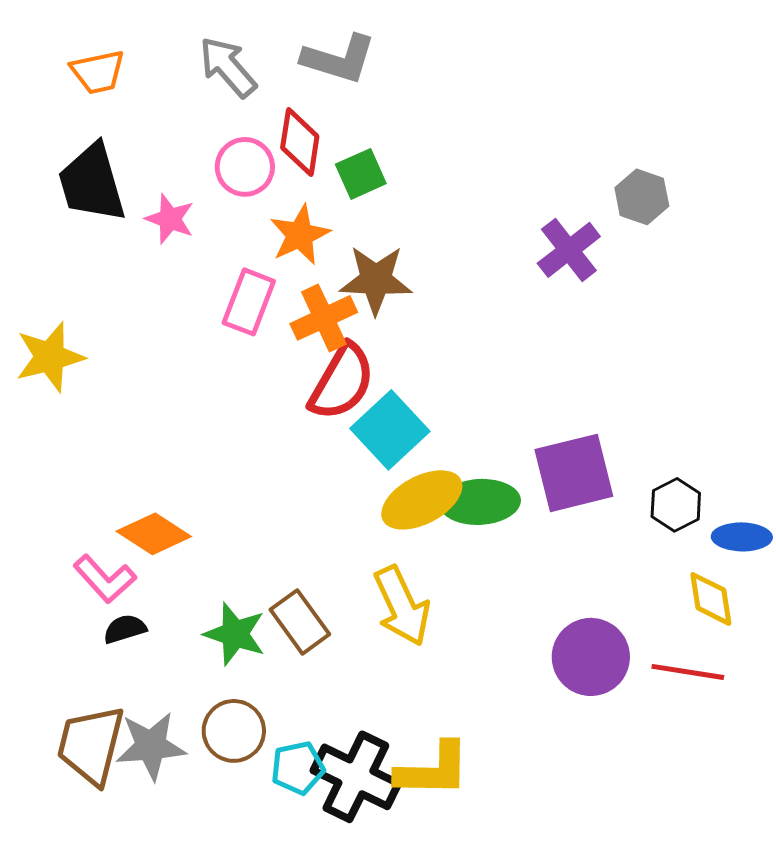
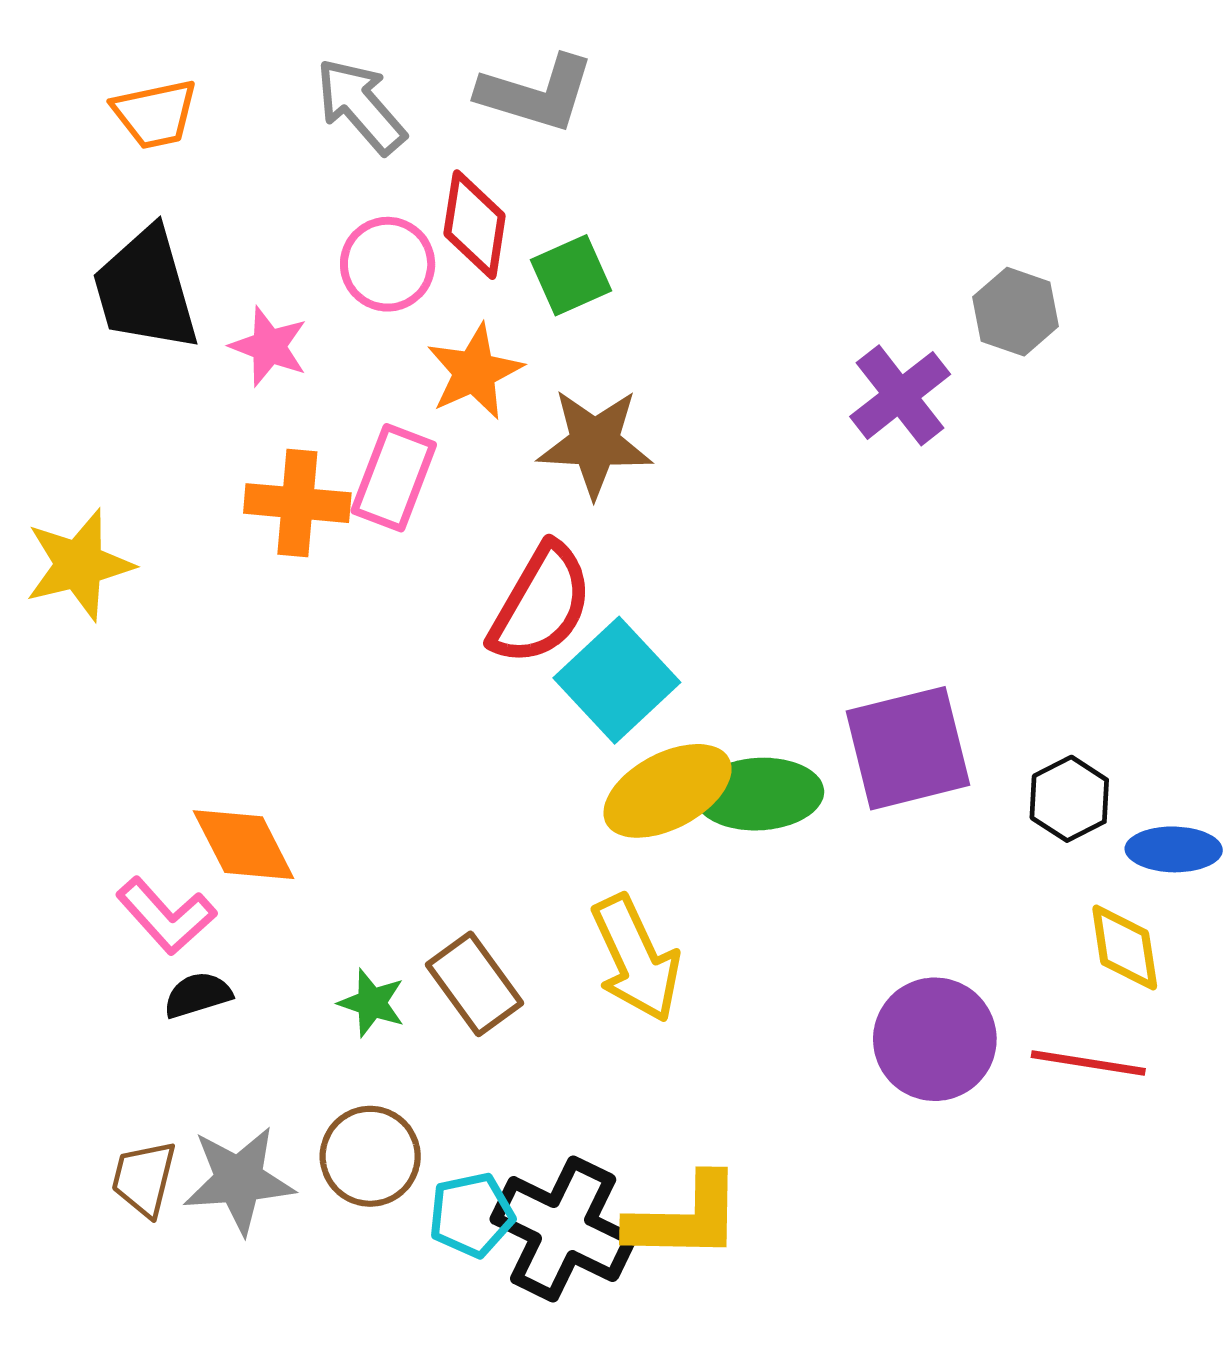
orange cross: (324, 318) -> (297, 503), moved, turned 30
orange diamond: (154, 534) -> (244, 845), turned 30
green star: (235, 634) -> (372, 1003), size x0.7
brown trapezoid: (91, 745) -> (144, 1178), size x0.6

